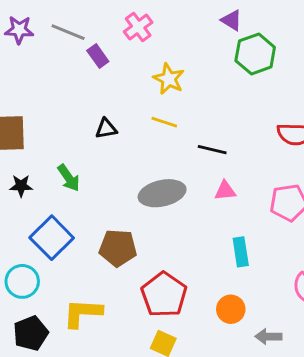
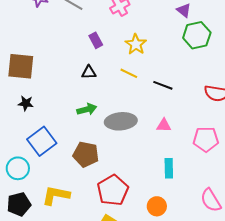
purple rectangle: (98, 56) -> (96, 40), moved
black line: (212, 150) -> (163, 85), moved
green arrow: (69, 178) -> (87, 109), moved, turned -78

